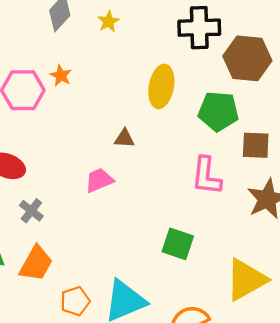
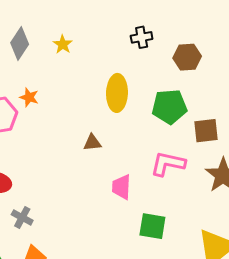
black cross: (199, 28) -> (142, 37), size x0.6
brown hexagon: (247, 58) -> (187, 57), size x0.7
pink L-shape: (206, 176) -> (168, 164), turned 105
pink trapezoid: (99, 180) -> (121, 187), moved, turned -56

